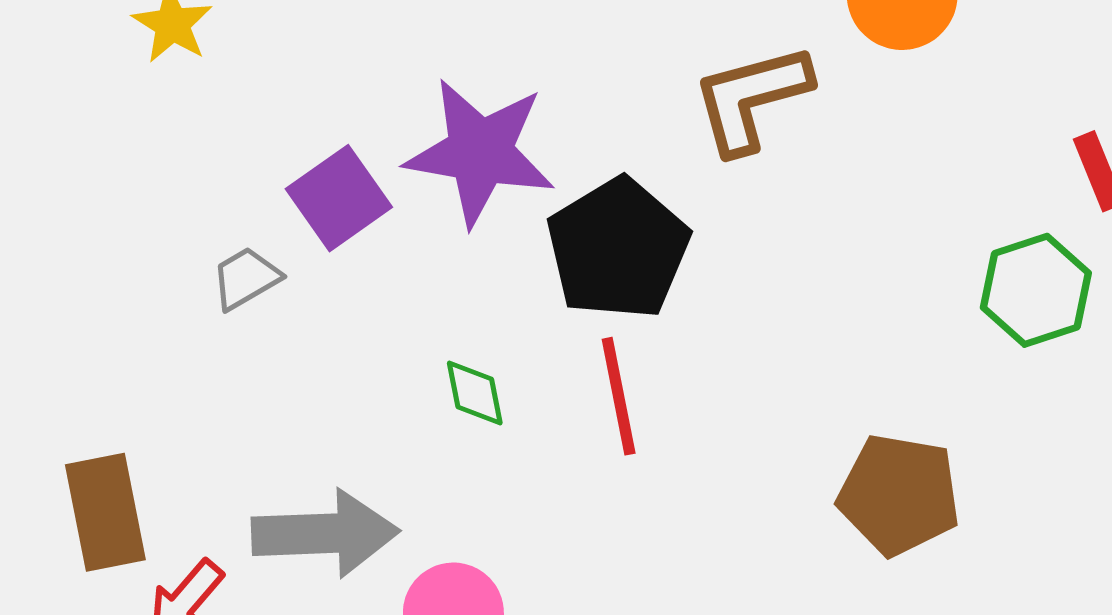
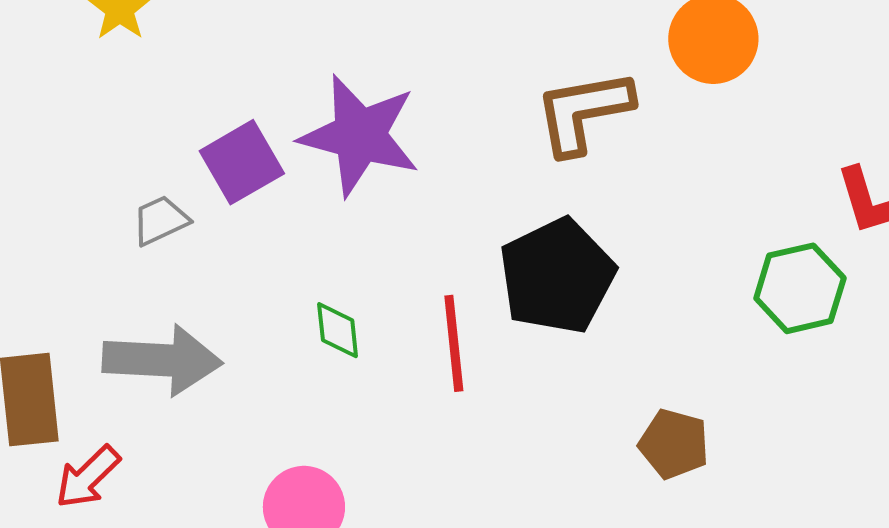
black pentagon: (618, 249) -> (557, 276), moved
brown pentagon: (899, 495) -> (674, 444), size x0.7
gray arrow: (325, 534) -> (162, 360), moved

